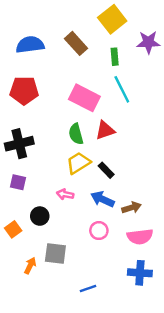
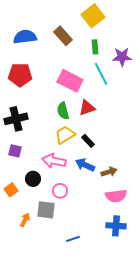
purple star: (148, 42) -> (122, 57), moved
pink arrow: (65, 194) -> (54, 161), size x1.6
pink circle: (99, 231) -> (60, 191), moved

